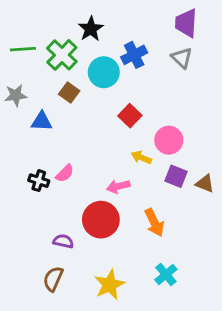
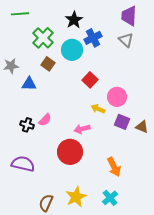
black star: (91, 29) -> (74, 20), moved
green line: (23, 49) -> (20, 14), moved
orange arrow: (154, 222) -> (114, 167), moved
purple semicircle: (63, 241) -> (23, 164), moved, size x1.6
cyan cross: (166, 274) -> (110, 198), moved
brown semicircle: (53, 279) -> (46, 203), moved

